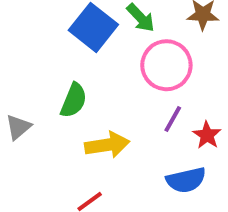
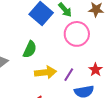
purple line: (173, 119) -> (69, 75), moved

